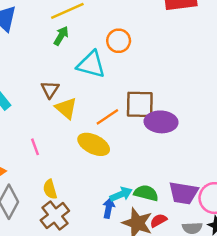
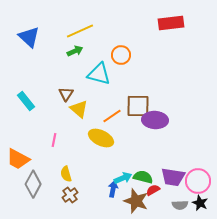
green arrow: (61, 36) -> (75, 51), turned 35
pink line: (35, 147) -> (54, 140), turned 32
brown cross: (55, 216) -> (70, 195), size x0.7
red semicircle: (159, 220) -> (153, 190), moved

